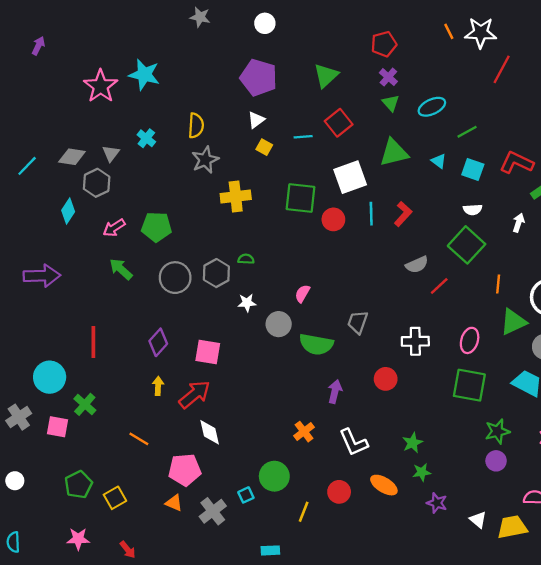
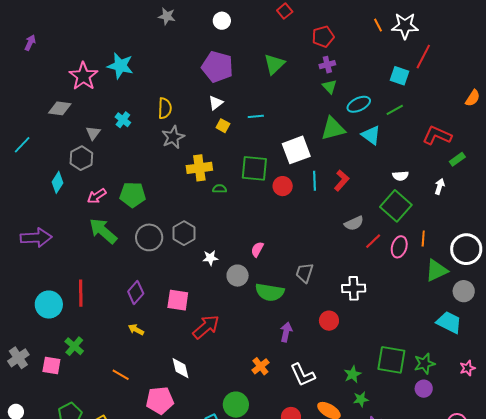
purple cross: (388, 77) -> (327, 65), turned 35
cyan ellipse: (432, 107) -> (359, 104), moved
red square: (339, 123) -> (285, 11), moved, size x0.7
gray diamond: (72, 157) -> (60, 108), moved
cyan triangle: (439, 161) -> (371, 135), size x1.5
cyan square: (473, 169) -> (399, 76), moved
green semicircle: (246, 259) -> (220, 189), moved
green arrow: (121, 269) -> (103, 231), size x1.4
pink ellipse: (470, 340) -> (399, 247), moved
cyan circle: (50, 377) -> (49, 305), moved
green square: (469, 385) -> (391, 360), moved
yellow arrow: (158, 386) -> (136, 330), turned -63
red arrow: (195, 394) -> (206, 327), moved

